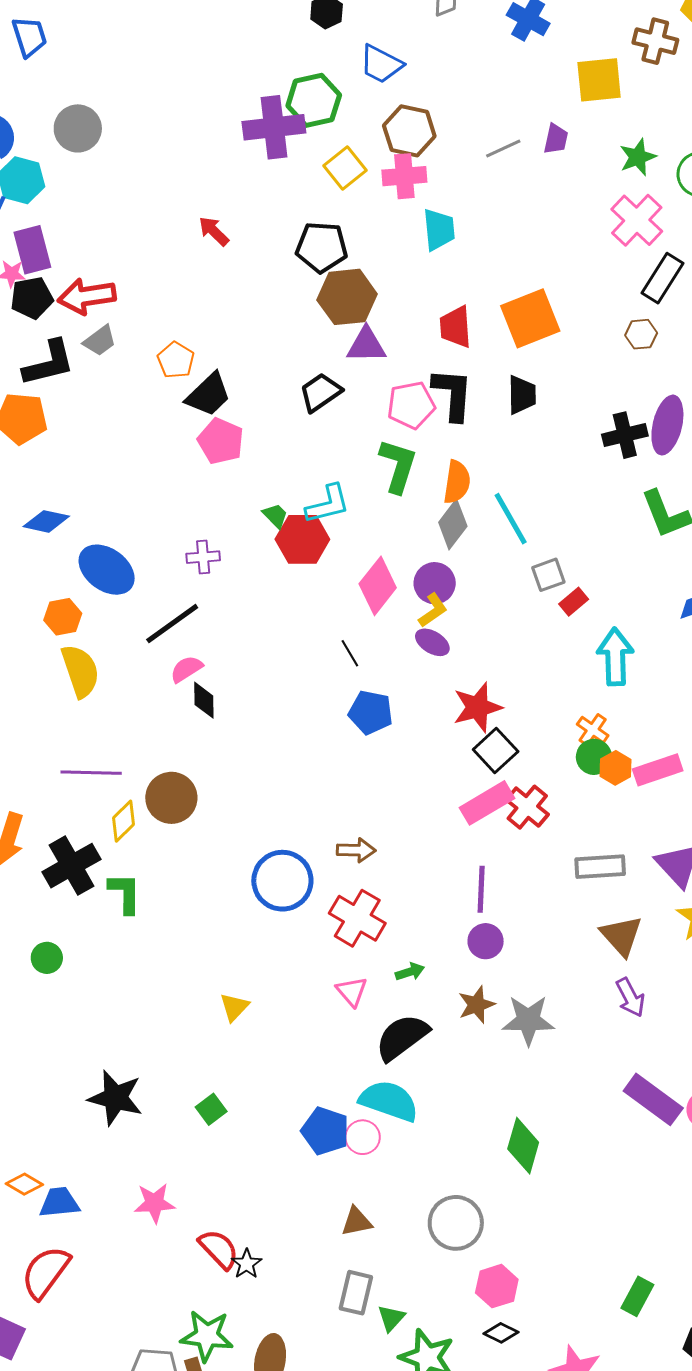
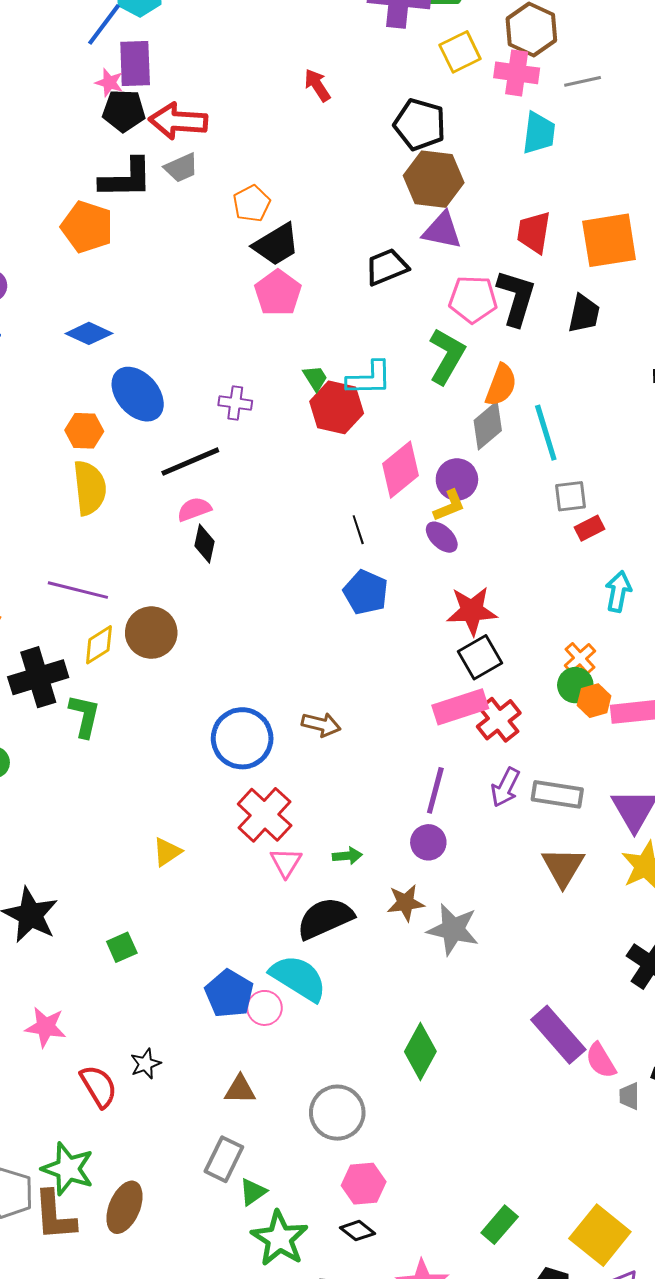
gray line: (503, 148) -> (583, 81), moved
cyan arrow: (615, 657) -> (618, 591), size x0.7
red cross: (357, 918) -> (265, 815), moved
purple arrow: (630, 997) -> (505, 787), moved, turned 42
black star: (246, 1264) -> (145, 1064), moved

